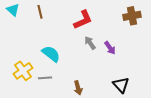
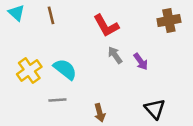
red L-shape: (83, 20) -> (106, 26), turned 85
yellow cross: (23, 71) -> (29, 70), moved

